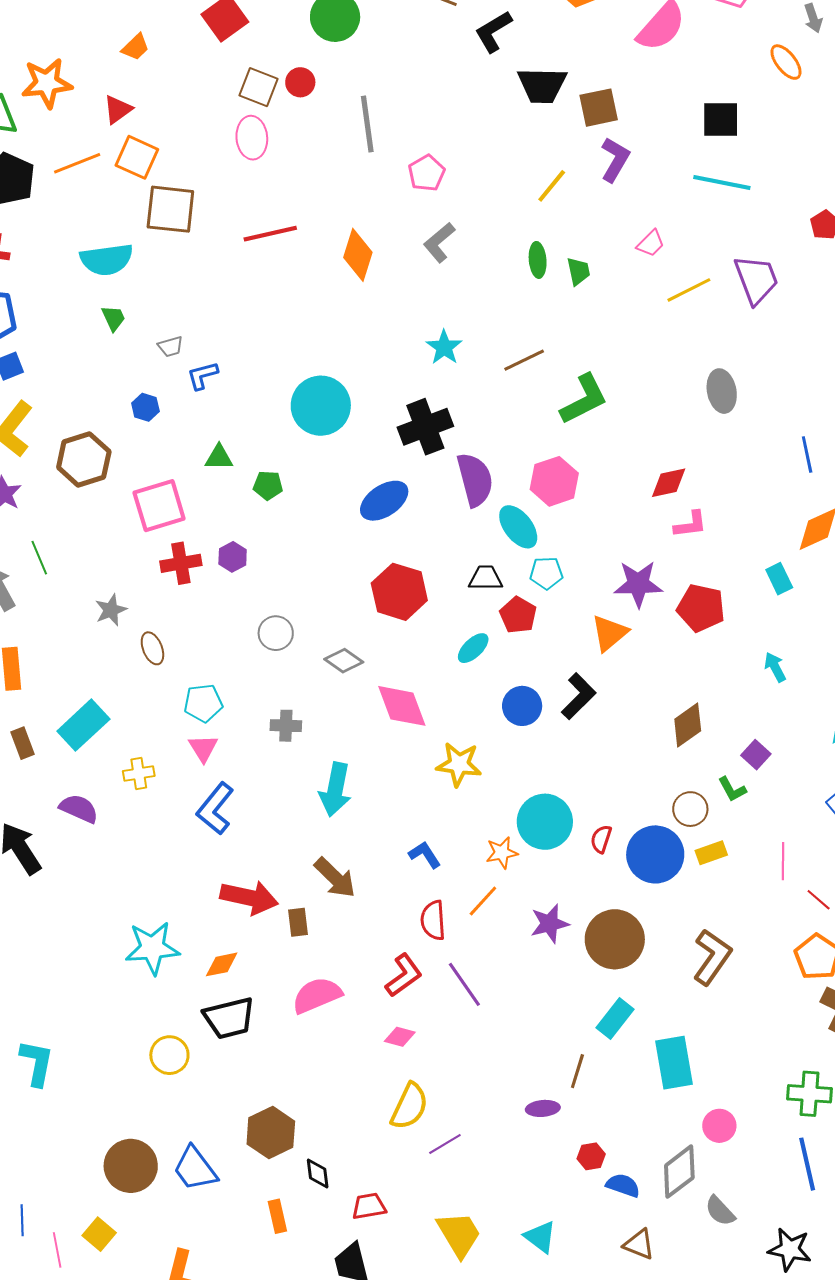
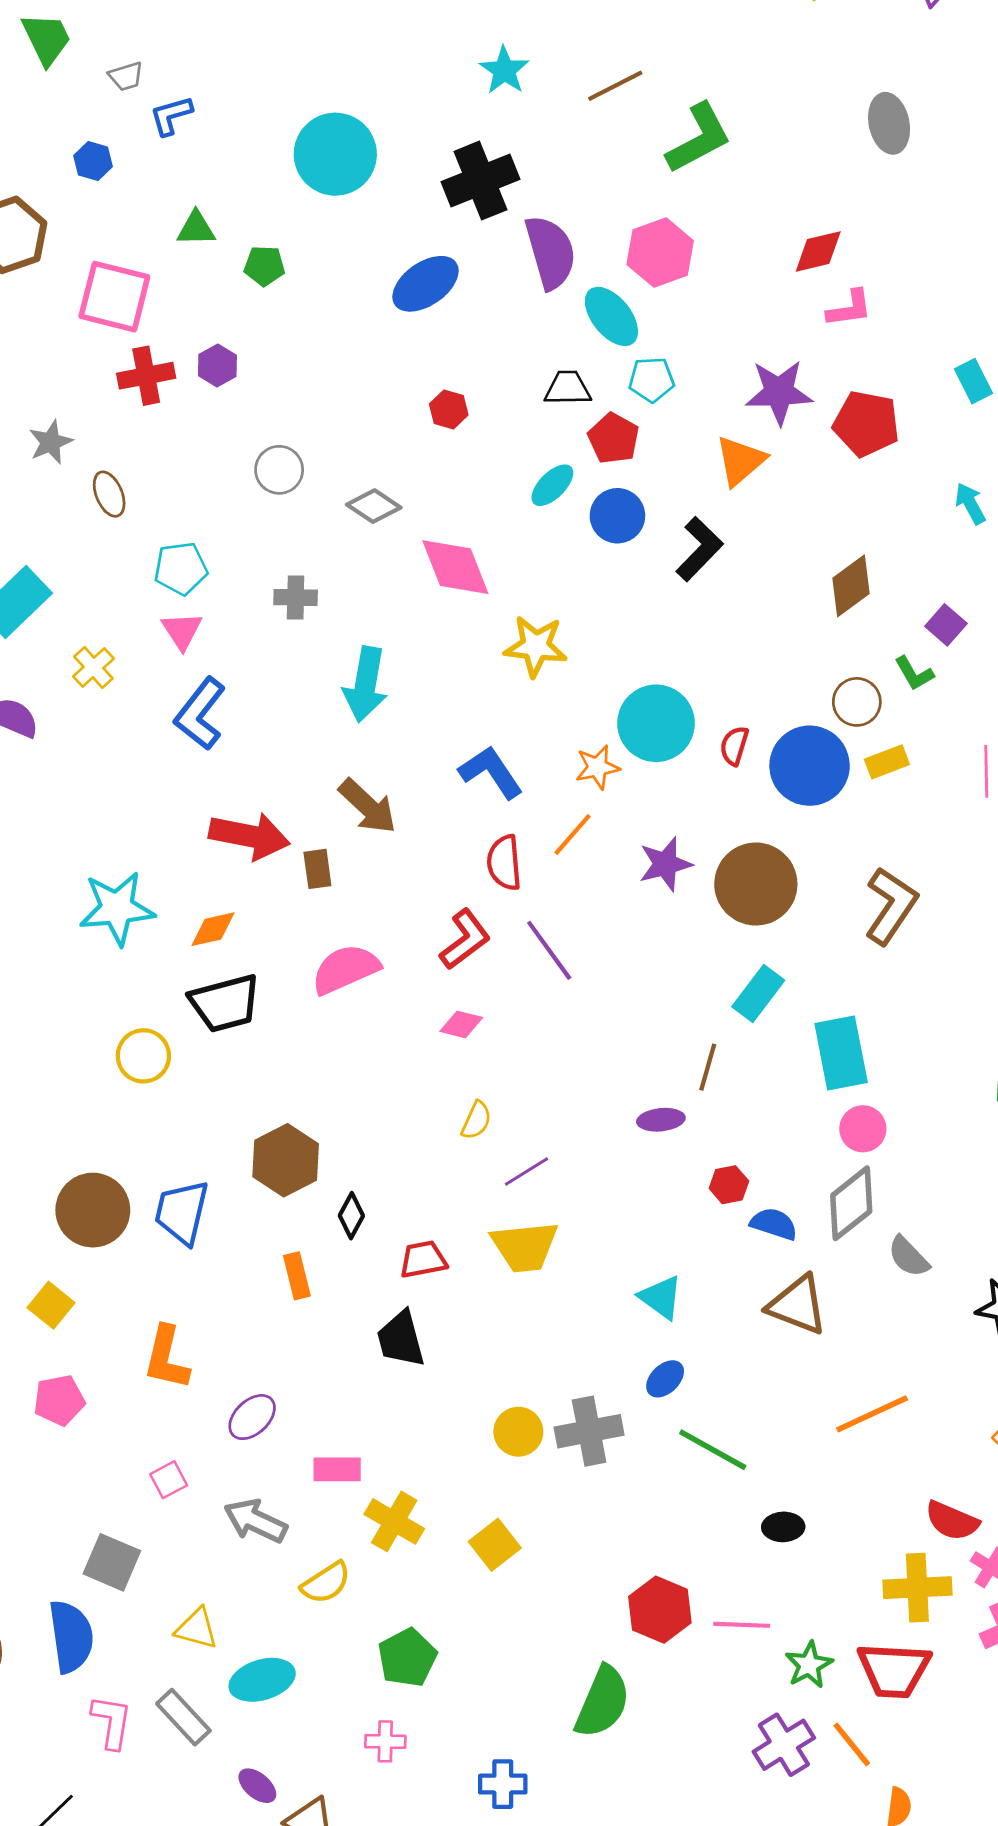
green trapezoid: (114, 318) -> (46, 39), size x1.5
pink square: (159, 506) -> (114, 297), turned 32
red hexagon: (399, 592) -> (449, 409), size x0.5
blue circle: (522, 706) -> (617, 516), moved
yellow cross: (139, 774) -> (93, 667), turned -32
blue L-shape: (425, 855) -> (491, 772), size x1.4
yellow semicircle: (409, 1106) -> (476, 1120), size x0.6
pink circle: (719, 1126) -> (863, 1129), moved
blue trapezoid: (195, 1169) -> (182, 1212), turned 51
black diamond: (318, 1174) -> (351, 1216), turned 36
yellow trapezoid: (459, 1234) -> (525, 1247), moved, turned 116
brown triangle: (639, 1244) -> (797, 1305), size x1.4

